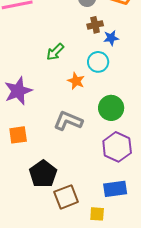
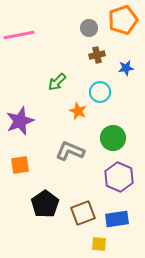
blue star: (111, 38) -> (126, 68), moved
brown square: (66, 197) -> (83, 213), moved

